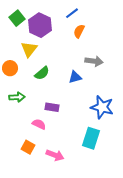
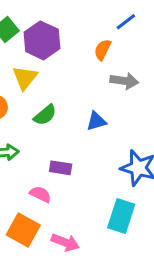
blue line: (72, 13) -> (126, 22), moved
gray arrow: (94, 61) -> (124, 81), moved
orange square: (28, 147) -> (23, 230), size x1.5

